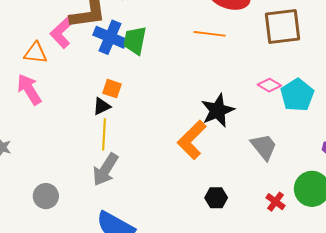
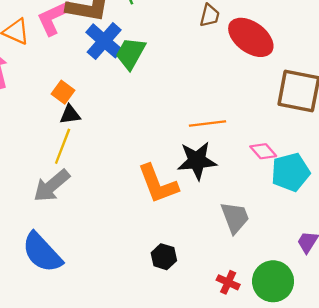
orange line: (210, 34) -> (208, 124), moved, turned -32
orange square: (112, 89) -> (63, 92), moved
orange L-shape: (192, 140) -> (158, 184), turned -84
red cross: (275, 202) -> (228, 282), turned -30

